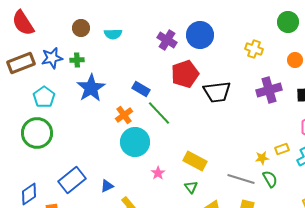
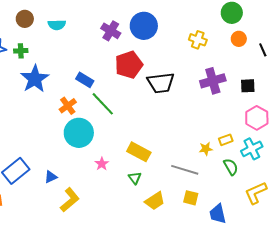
orange circle: (295, 60) -> (239, 39), moved
green semicircle: (270, 179) -> (231, 167), moved

